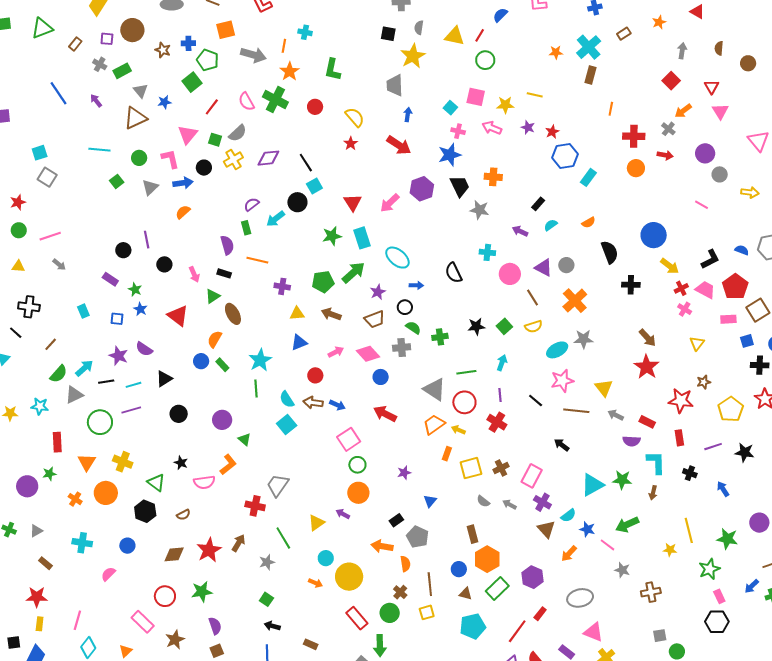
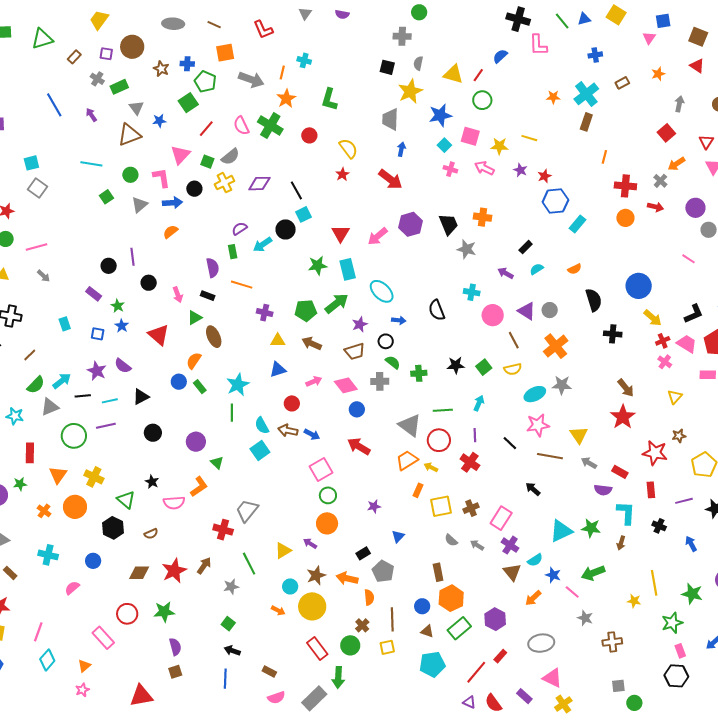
blue star: (450, 155) -> (440, 115), moved
brown star: (175, 640) -> (316, 575), moved

